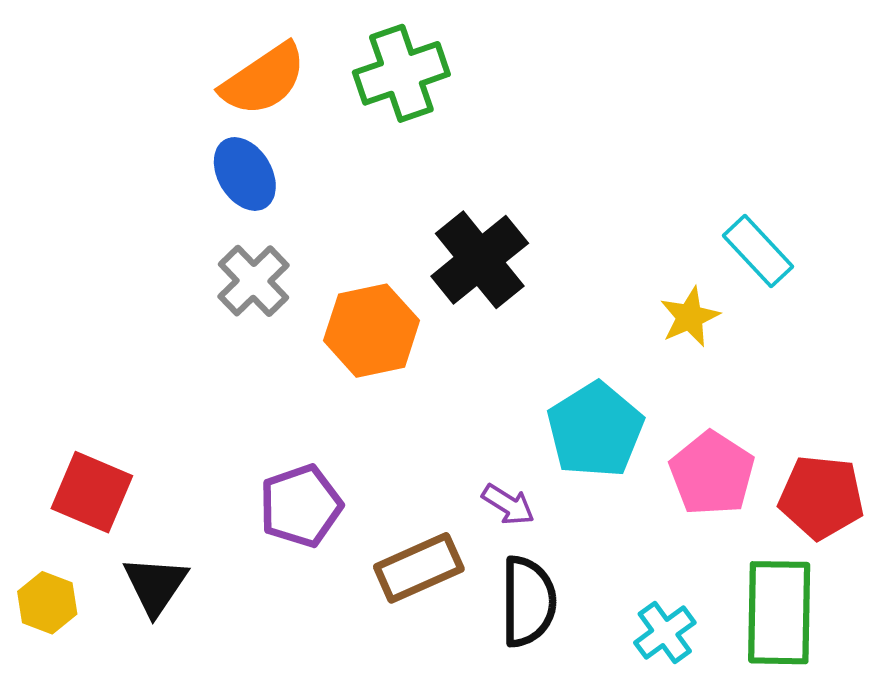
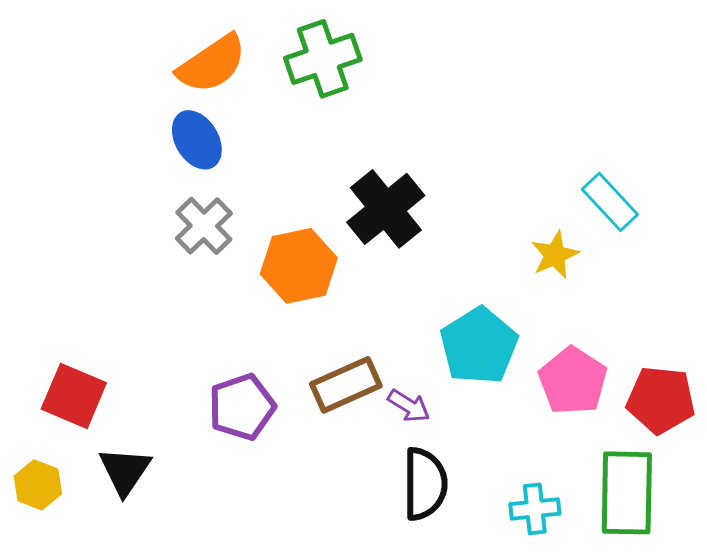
brown rectangle: (419, 568) -> (346, 385), moved
cyan cross: (665, 633) -> (535, 509), turned 30

